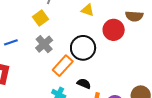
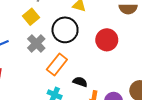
red circle: (114, 30) -> (107, 40), moved
black circle: (83, 48) -> (65, 30), moved

